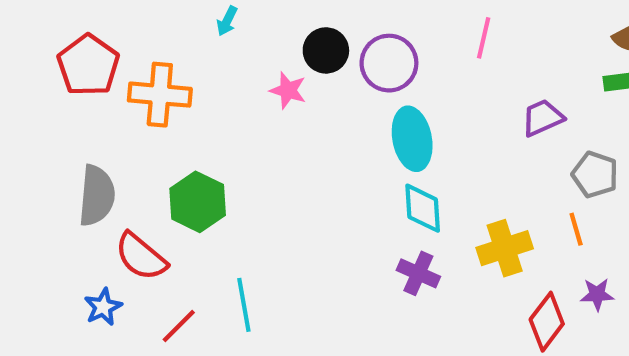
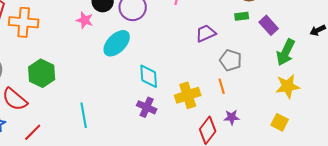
cyan ellipse: (412, 139) -> (117, 43), moved, turned 56
cyan line: (244, 305) -> (84, 115), moved

